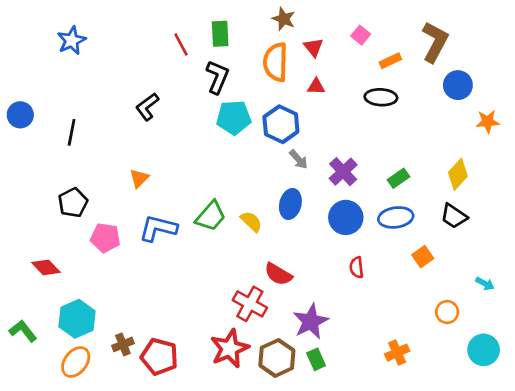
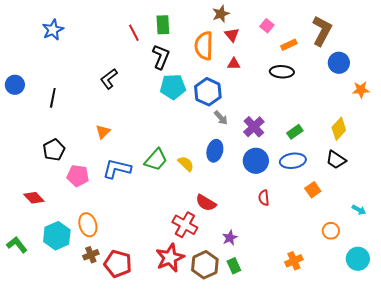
brown star: (284, 19) -> (221, 14), moved, turned 30
purple star: (311, 321) -> (230, 238), size x0.6
orange ellipse: (76, 362) -> (88, 225), moved, turned -55

